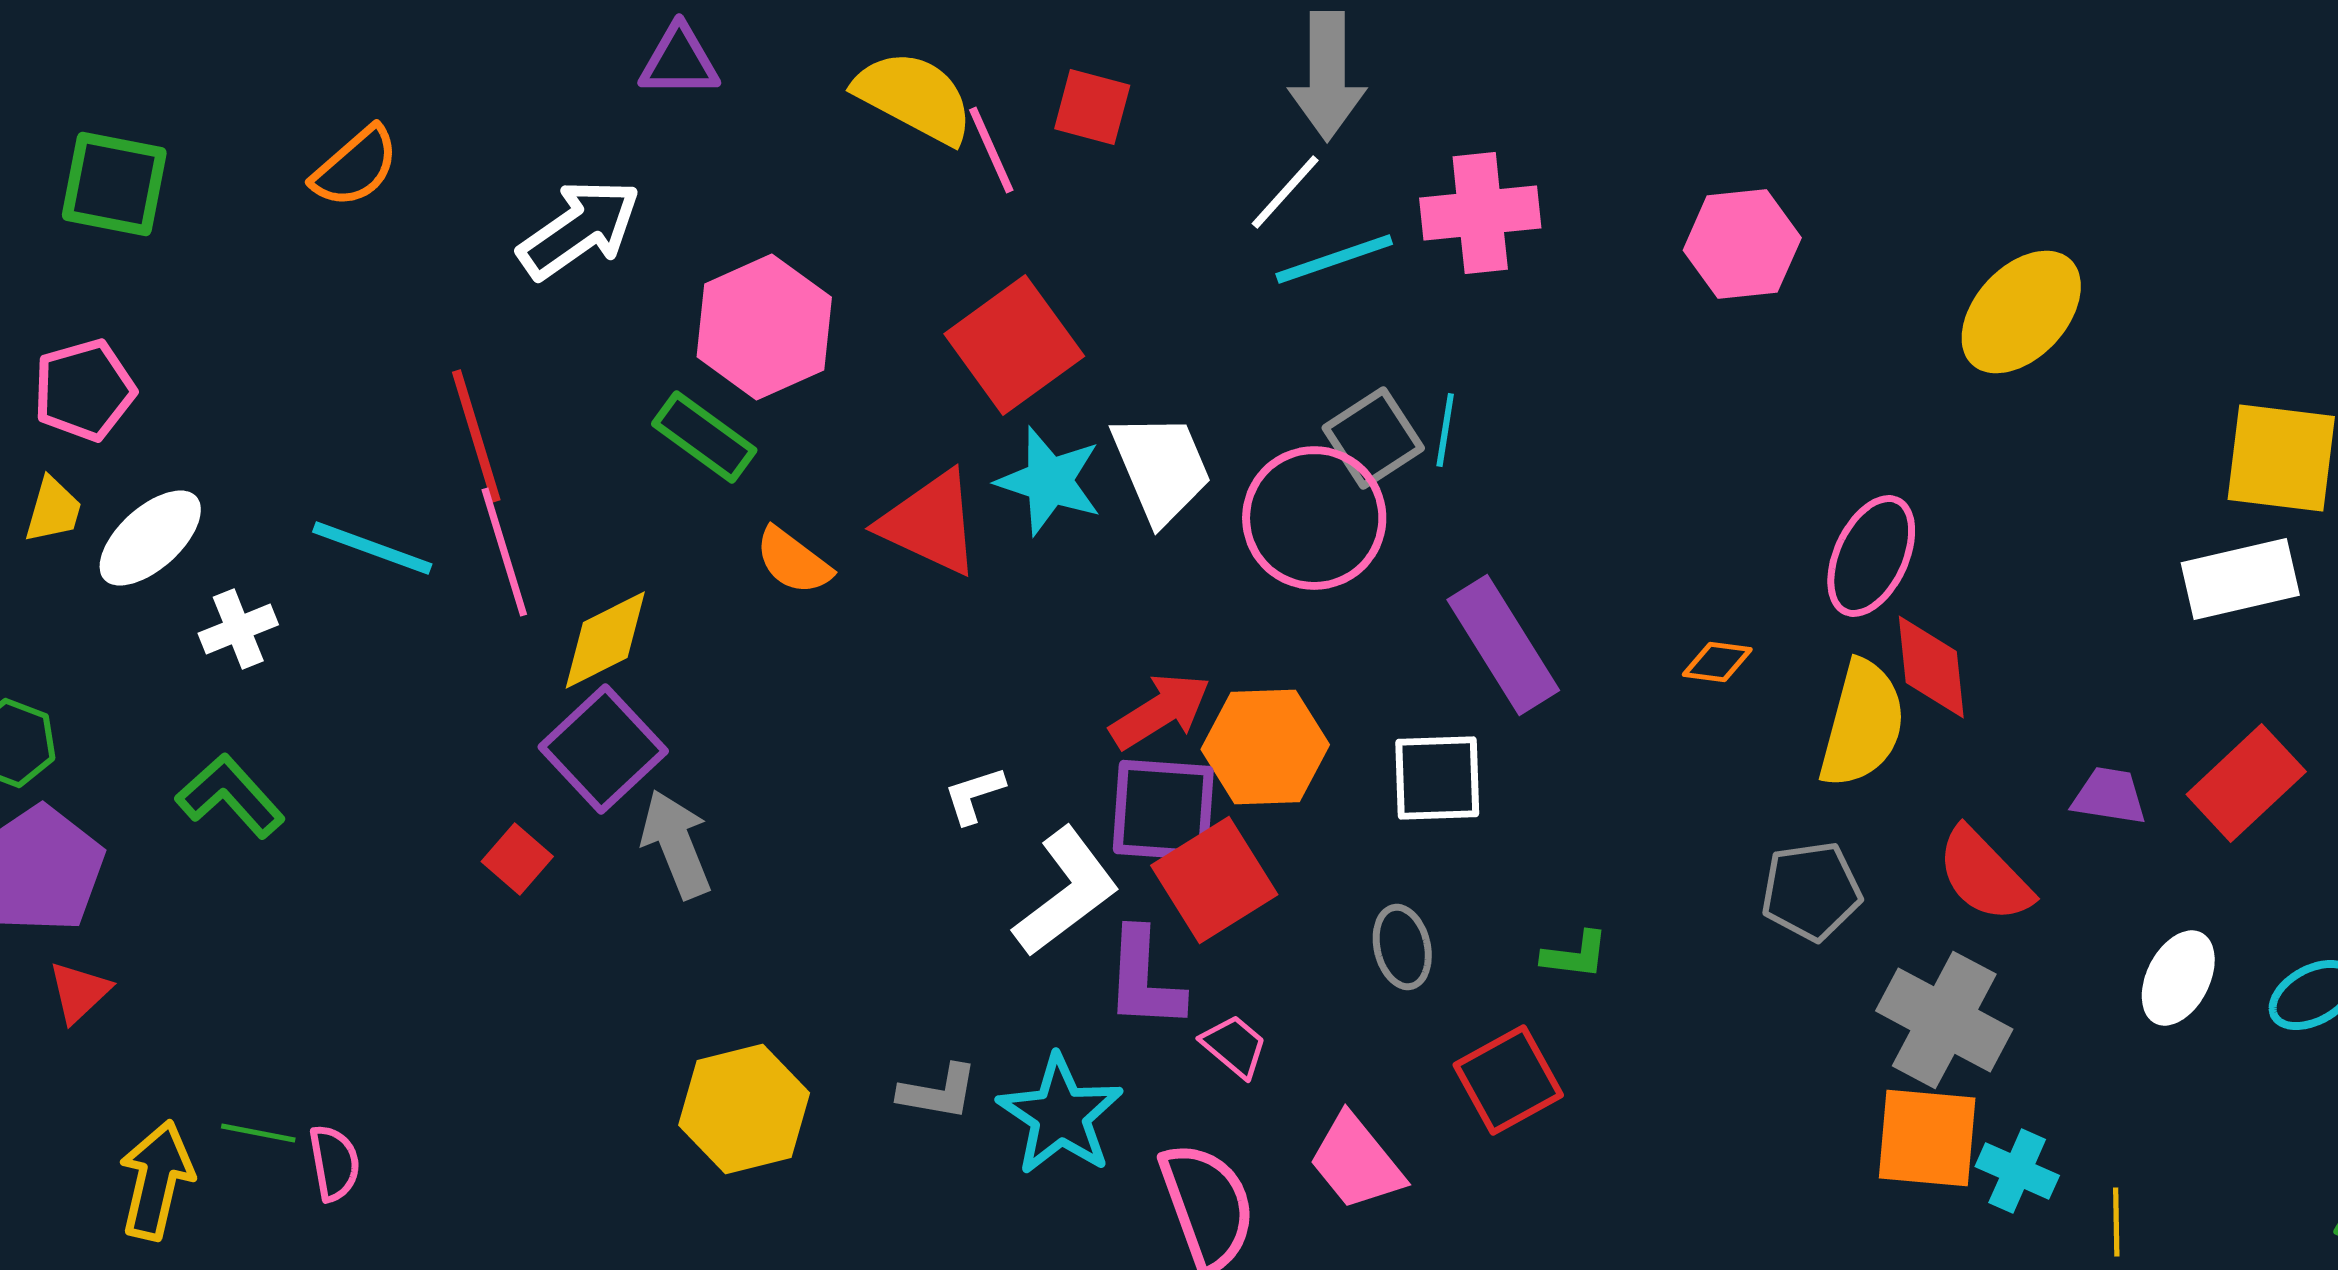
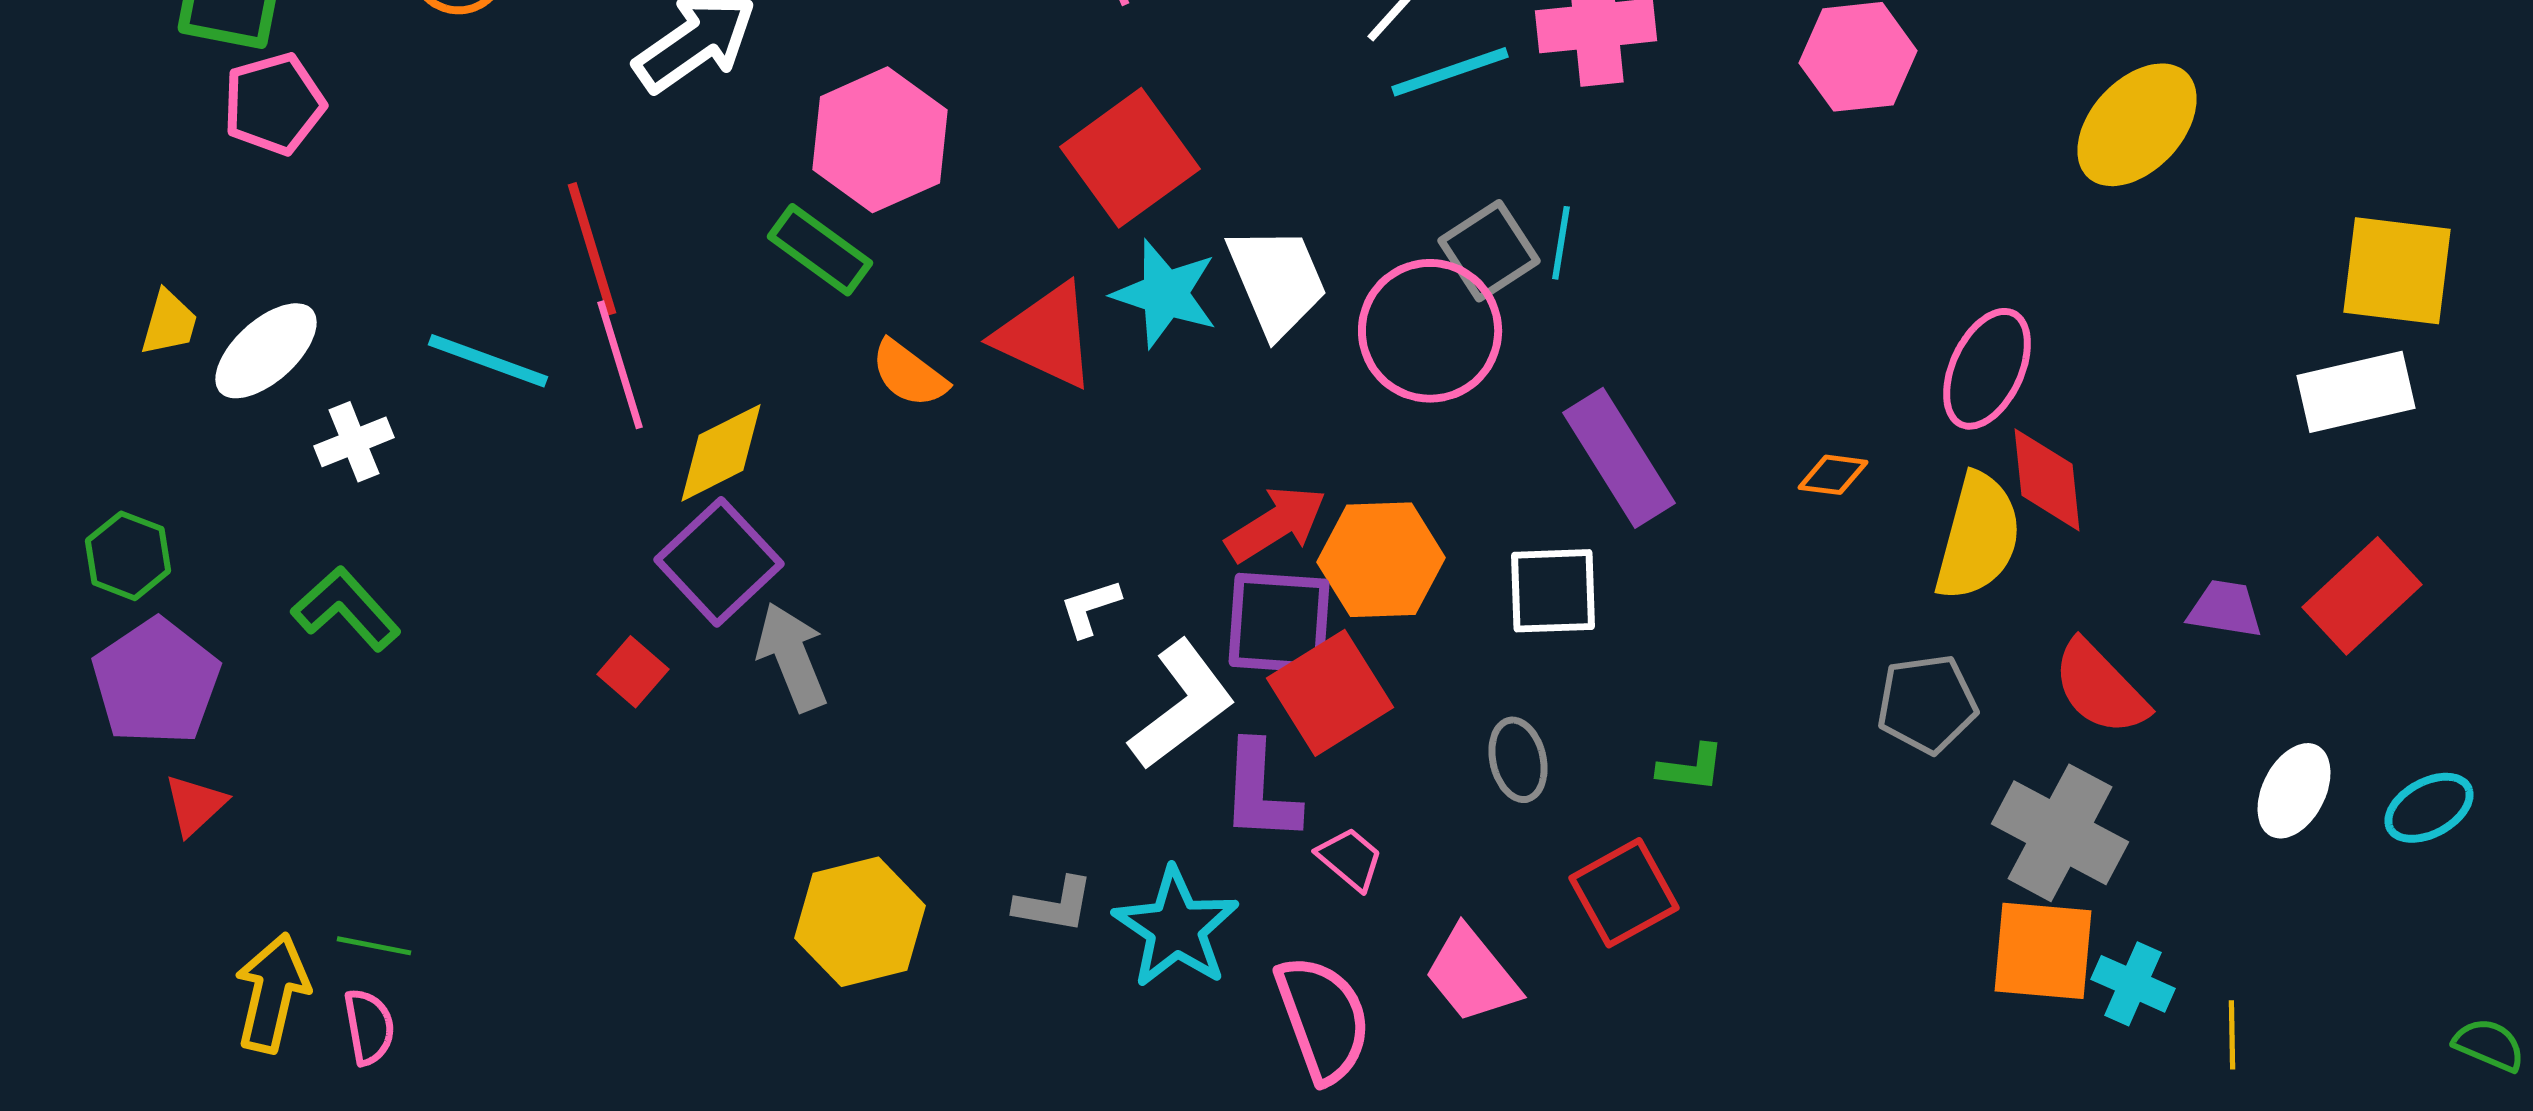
pink pentagon: (84, 390) -> (274, 104), moved
pink semicircle: (334, 1163) -> (369, 1027), moved

